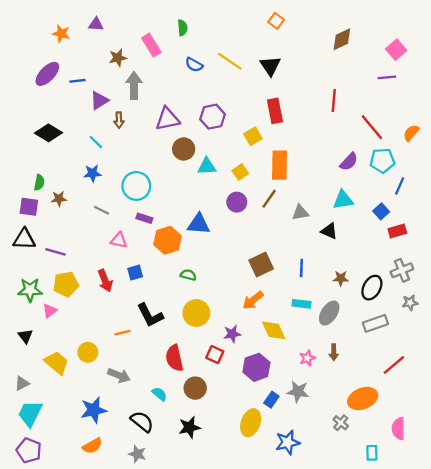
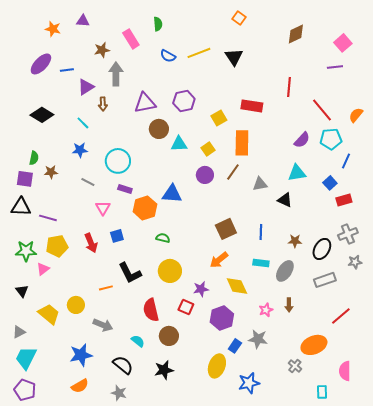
yellow line: (230, 61) -> (199, 53), turned -55
red rectangle: (275, 111) -> (252, 106), moved, turned -70
pink triangle: (119, 240) -> (103, 208), turned 49

